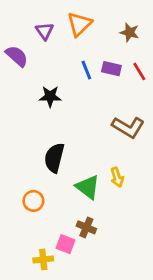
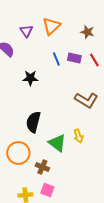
orange circle: (33, 201) -> (18, 153), size x1.5
brown cross: (86, 227) -> (42, 167), moved
pink square: (65, 244) -> (47, 190), moved

